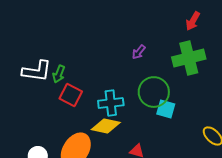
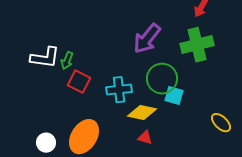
purple arrow: (139, 52) -> (147, 39), size x2.0
yellow diamond: (106, 126) -> (142, 113), moved

